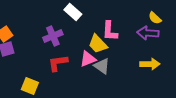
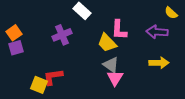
yellow semicircle: (155, 18) -> (171, 13), moved
pink triangle: (88, 59) -> (115, 78), moved, turned -36
red L-shape: (58, 63) -> (53, 77), moved

